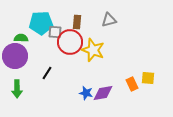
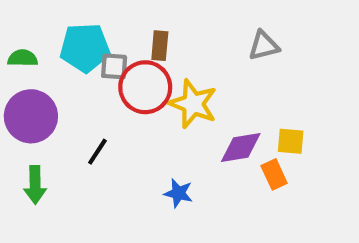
gray triangle: (109, 20) -> (264, 46), moved
green semicircle: (21, 38) -> (23, 58), moved
yellow square: (148, 78) -> (291, 141), moved
purple diamond: (103, 93) -> (241, 147), moved

